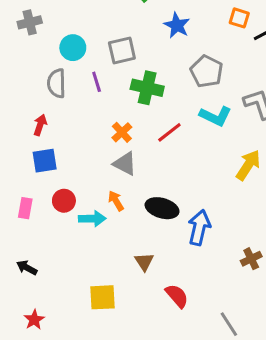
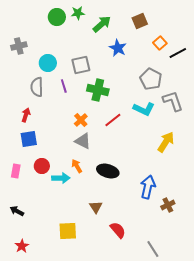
orange square: (239, 18) -> (160, 43), turned 32
gray pentagon: (207, 71) -> (151, 79), moved
blue arrow: (199, 227) -> (148, 187), moved

